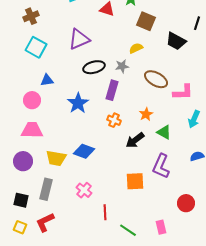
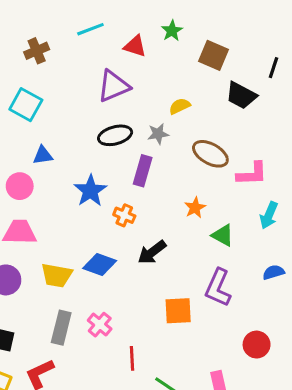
brown cross: (31, 16) -> (37, 51), moved
brown square: (146, 21) -> (213, 55), moved
purple triangle: (79, 39) -> (113, 86), moved
orange cross: (114, 120) -> (124, 215), moved
black arrow: (135, 140) -> (152, 252), moved
gray rectangle: (46, 189) -> (61, 328), moved

